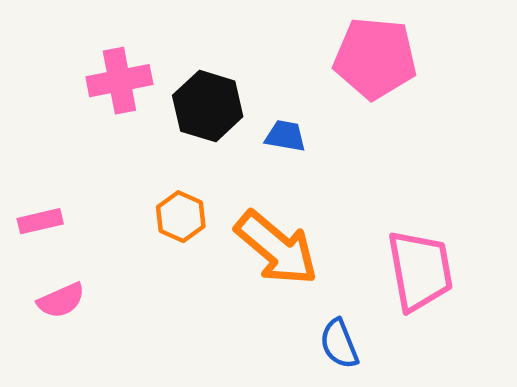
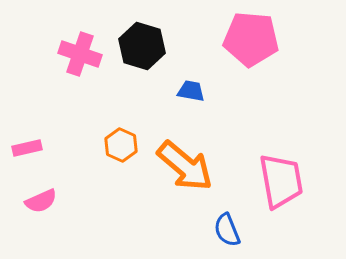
pink cross: (119, 81) -> (80, 54), turned 30
black hexagon: (208, 106) -> (142, 46), moved

